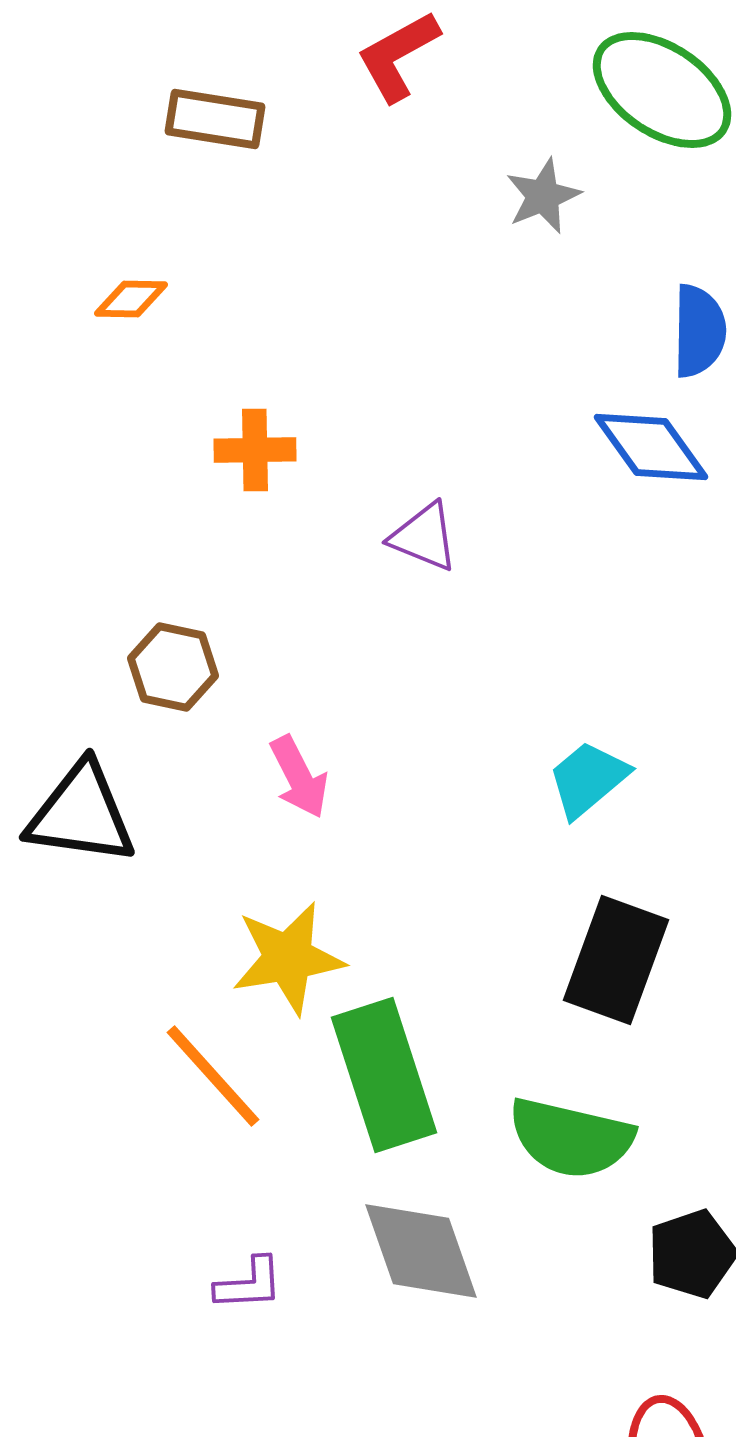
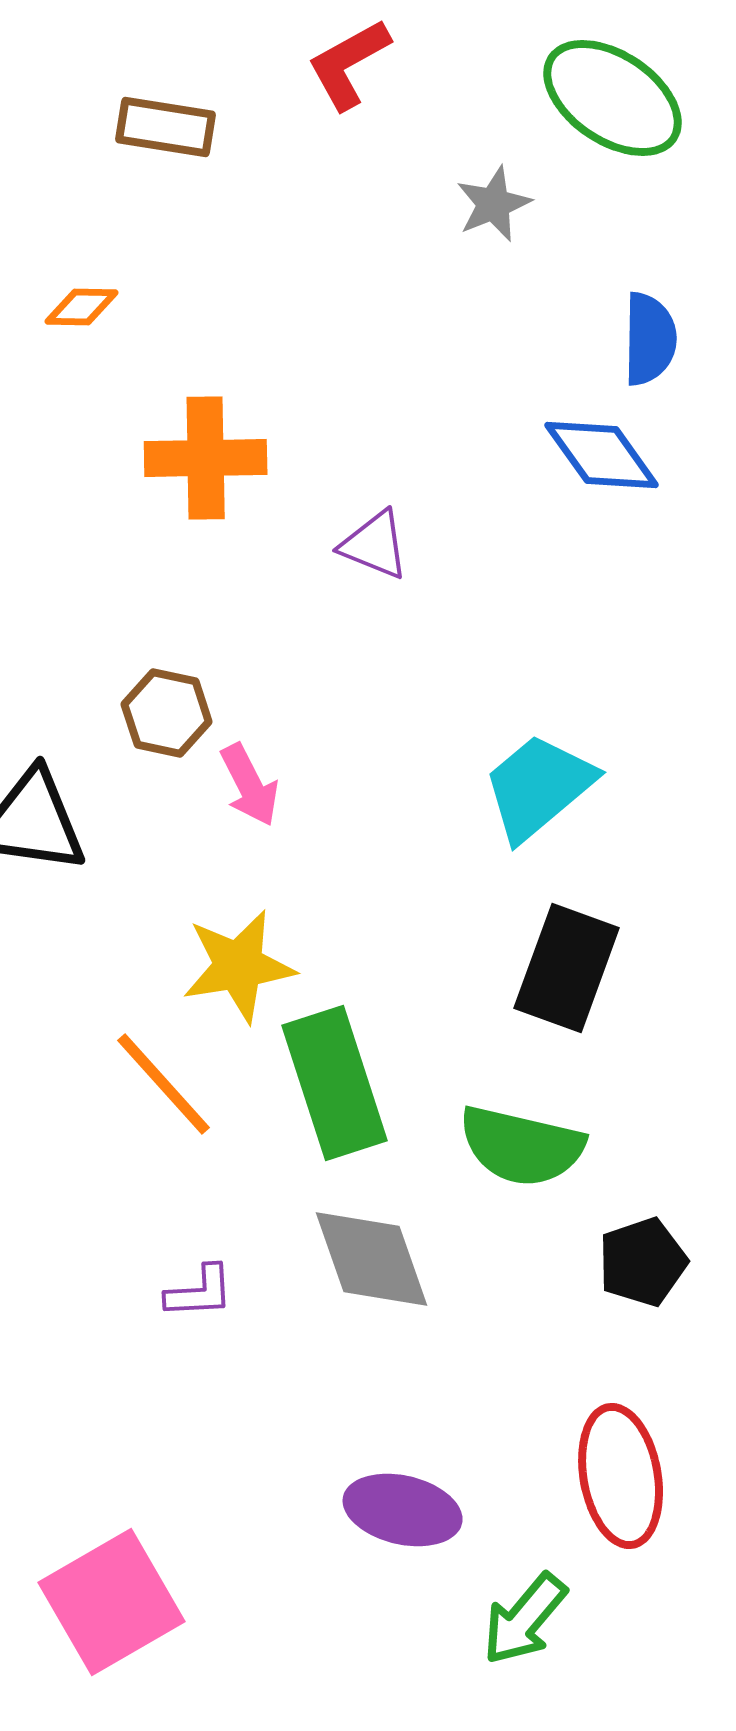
orange cross: (255, 450) -> (206, 458), size x1.5
brown hexagon: (173, 667) -> (167, 713), moved
cyan trapezoid: (588, 779) -> (539, 787), size x1.4

